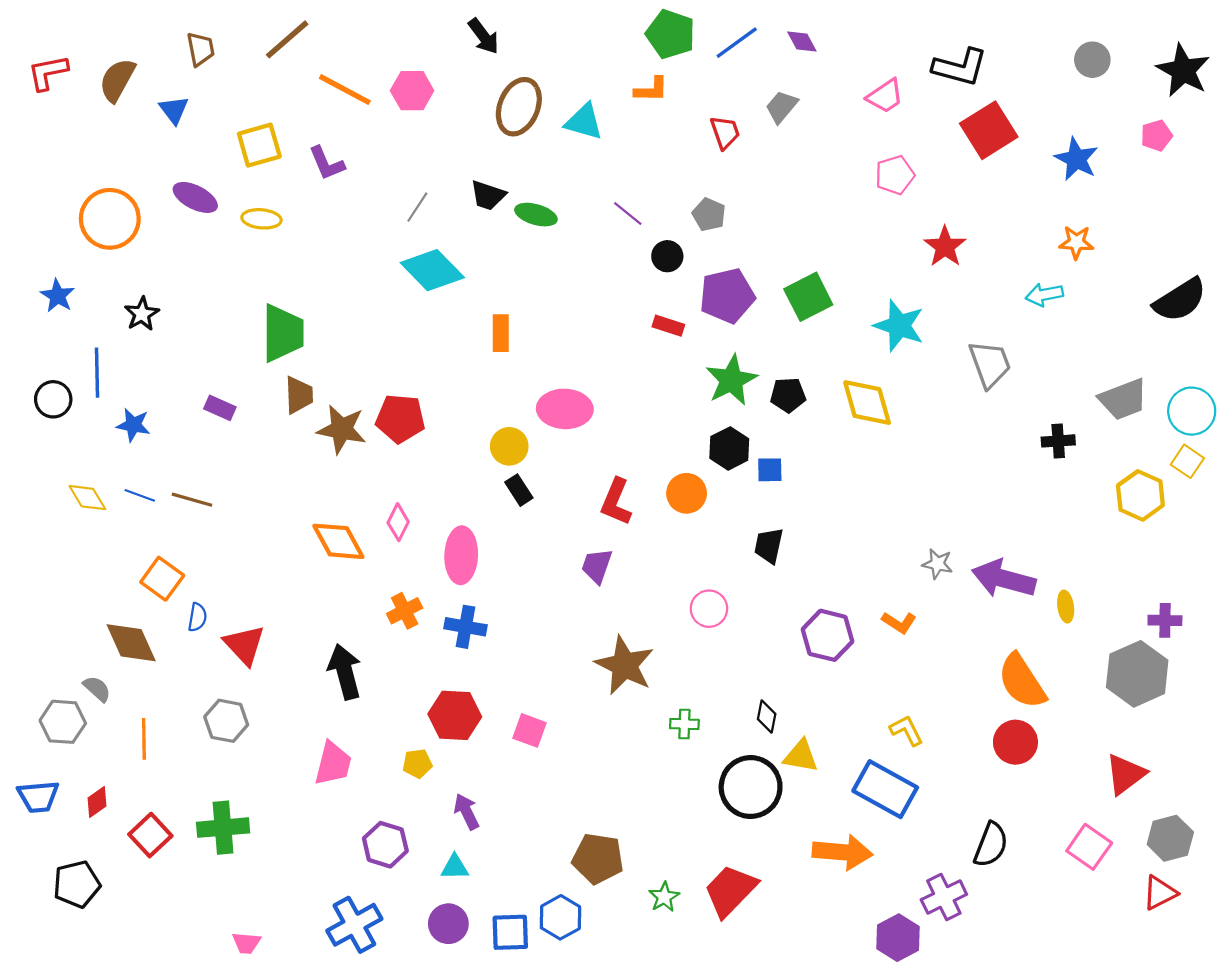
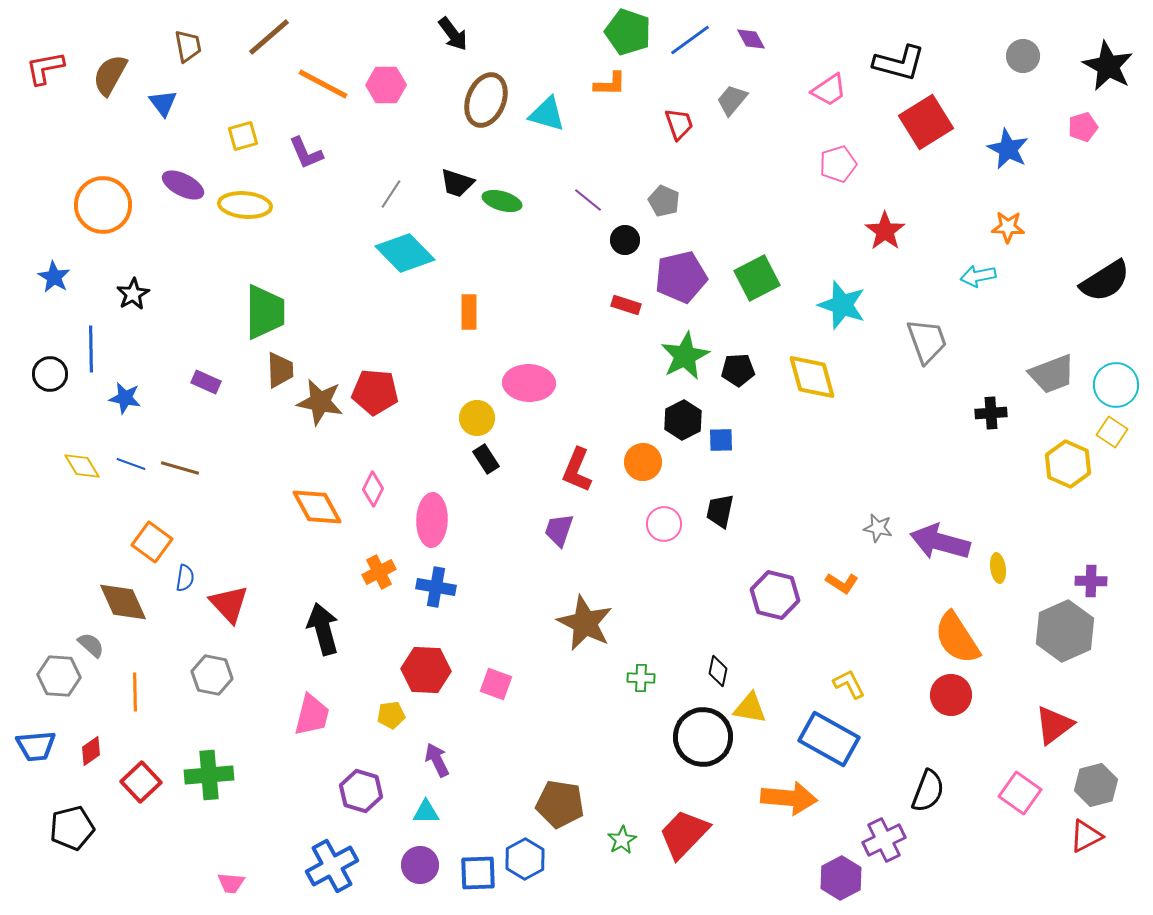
yellow square: (259, 145) -> (243, 136), size x0.7
yellow ellipse: (261, 219) -> (245, 205), size x1.4
pink circle: (709, 609) -> (664, 524), moved

